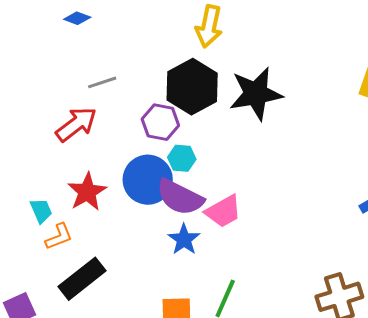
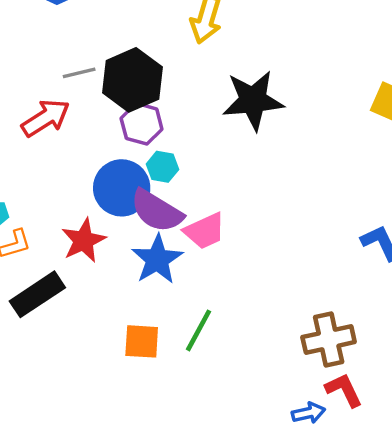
black hexagon: (192, 87) -> (132, 80), moved
red star: (87, 192) -> (84, 240), moved
blue star: (184, 239) -> (157, 259), size x1.4

